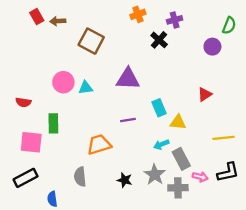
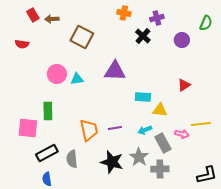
orange cross: (138, 14) -> (124, 13), turned 32
purple circle: (212, 47) -> (182, 40), moved
red semicircle: (23, 102) -> (22, 44), moved
cyan rectangle: (159, 108) -> (143, 97), turned -63
purple line: (128, 120) -> (115, 128), moved
orange trapezoid: (99, 144) -> (89, 130), turned 95
black L-shape: (228, 172) -> (207, 175), moved
pink arrow: (200, 177) -> (182, 134), moved
black rectangle: (26, 178) -> (47, 153), moved
black star: (125, 180) -> (112, 162), size x1.6

